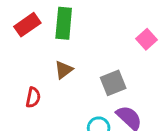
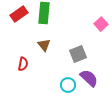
brown triangle: (64, 70) -> (44, 45), turned -32

